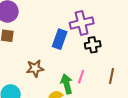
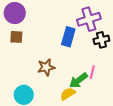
green arrow: (67, 84) -> (78, 80), turned -108

